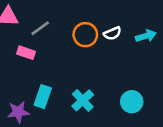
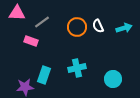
white semicircle: (112, 33) -> (98, 26), turned 88
cyan cross: (83, 100) -> (77, 68), moved, turned 30

